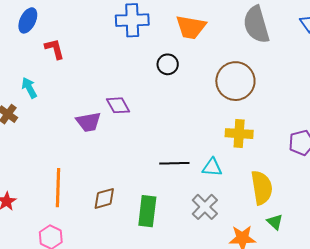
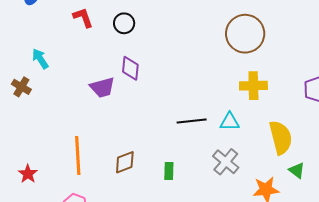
red L-shape: (55, 49) -> (83, 18), moved
black circle: (168, 64) -> (124, 23), moved
purple diamond: (118, 105) -> (130, 68), turned 40
green rectangle: (147, 211) -> (169, 171), size x0.6

